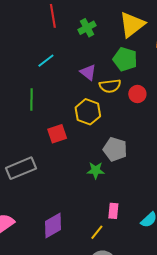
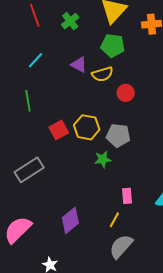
red circle: (137, 94) -> (126, 93), moved
yellow hexagon: (88, 112) -> (87, 127), moved

